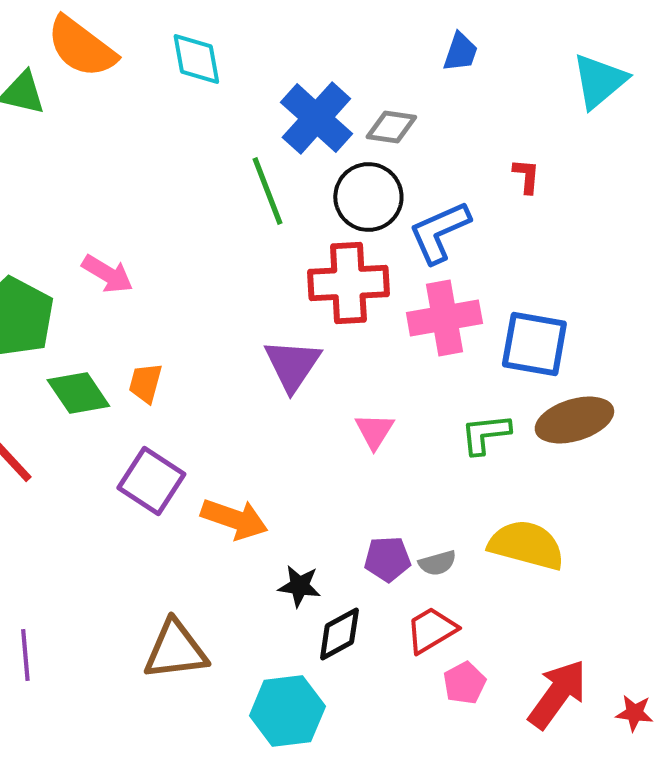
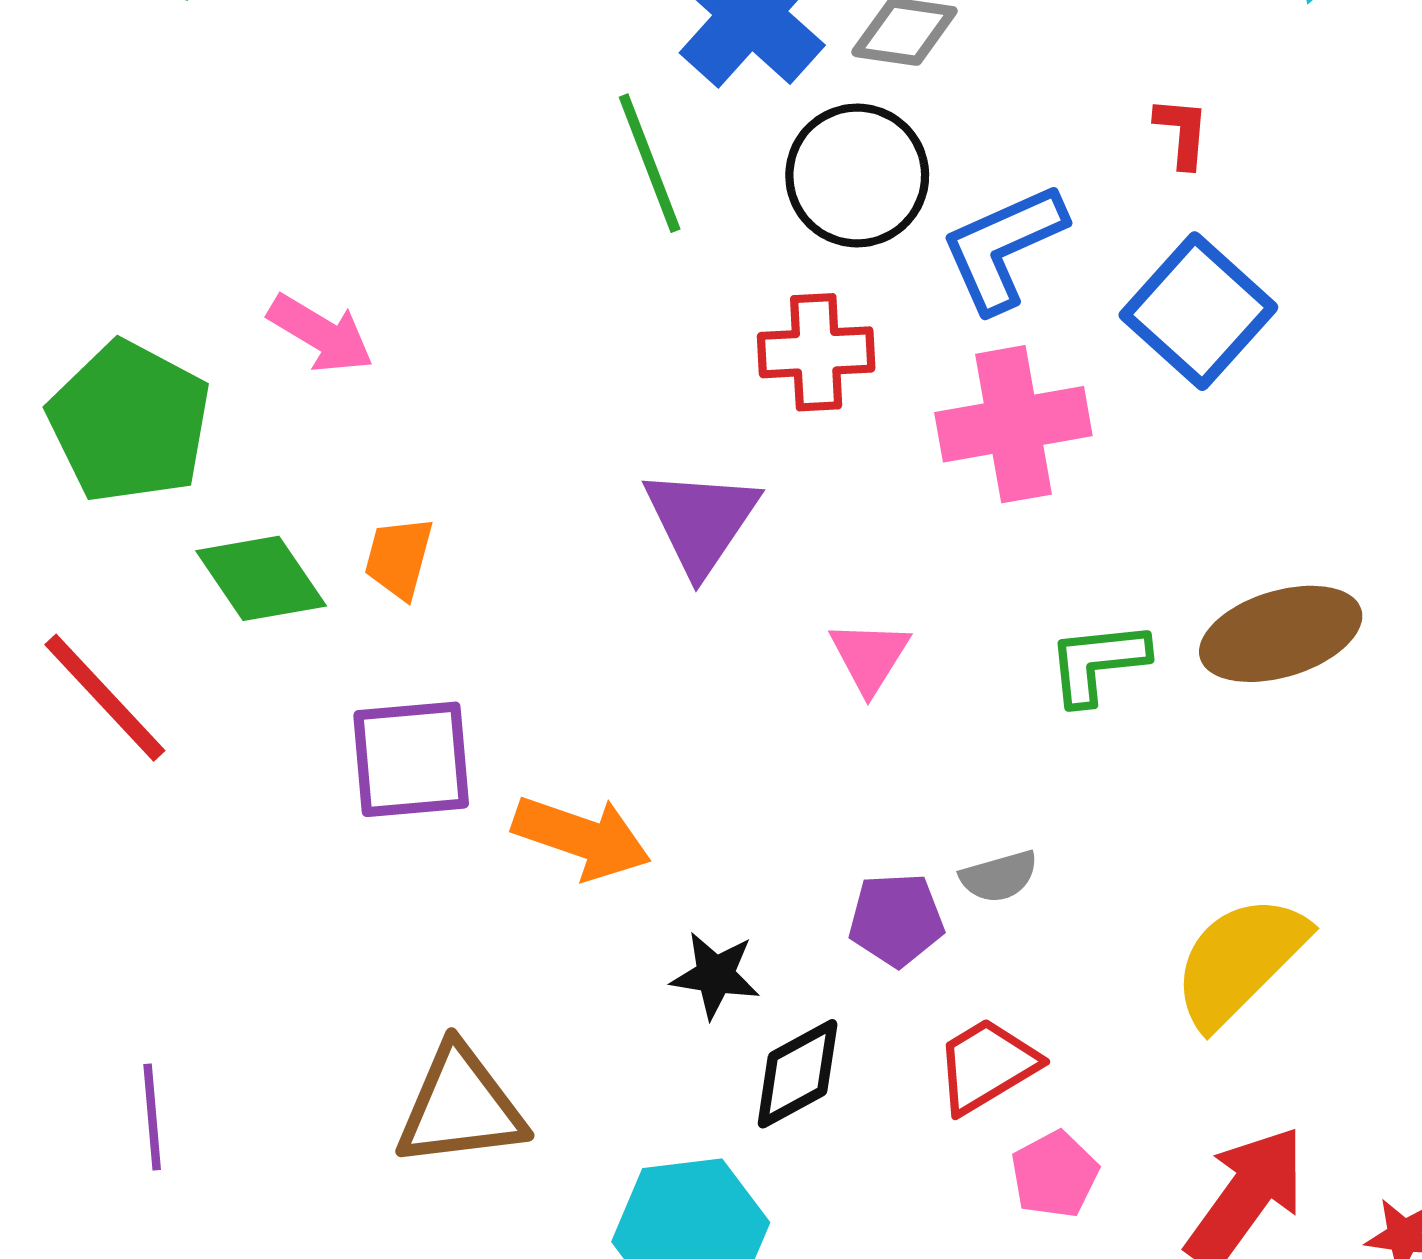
red cross: (348, 283) -> (816, 352), size x0.7
blue square: (534, 344) -> (1198, 311), moved, turned 32
purple square: (151, 481) -> (411, 759), turned -38
yellow semicircle: (526, 545) -> (1240, 961), moved, turned -60
gray semicircle: (437, 563) -> (999, 876), moved

